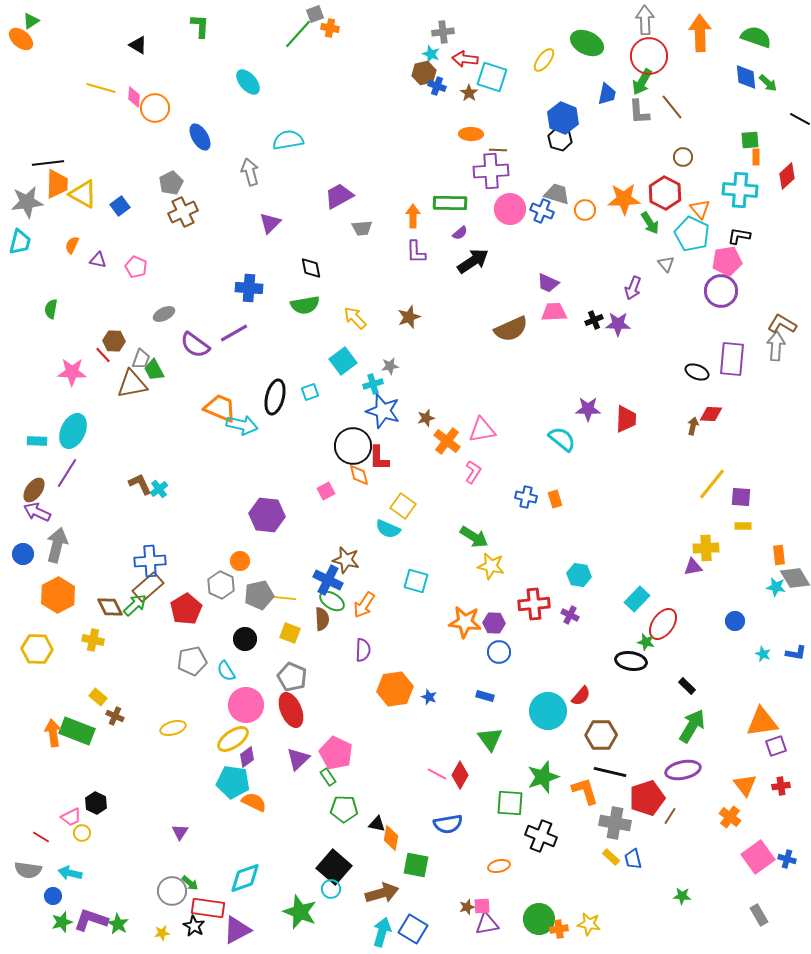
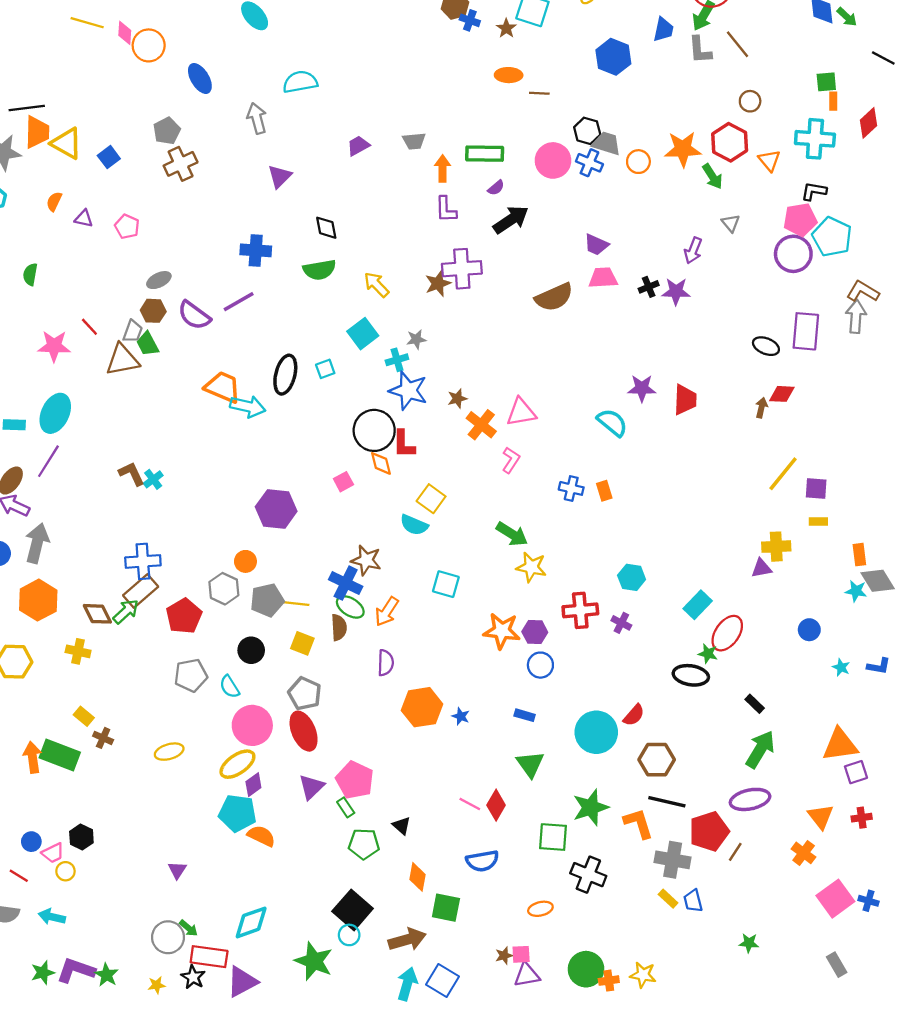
black hexagon: (560, 139) -> (587, 131), moved
purple cross: (491, 171) -> (462, 269), moved
purple trapezoid: (339, 196) -> (358, 146), size x0.7
gray trapezoid: (362, 228) -> (414, 141), moved
cyan pentagon: (692, 234) -> (832, 237), moved
brown hexagon: (114, 341) -> (153, 311), moved
black triangle: (377, 824) -> (401, 826), moved, turned 30
blue circle: (53, 896) -> (31, 842), moved

